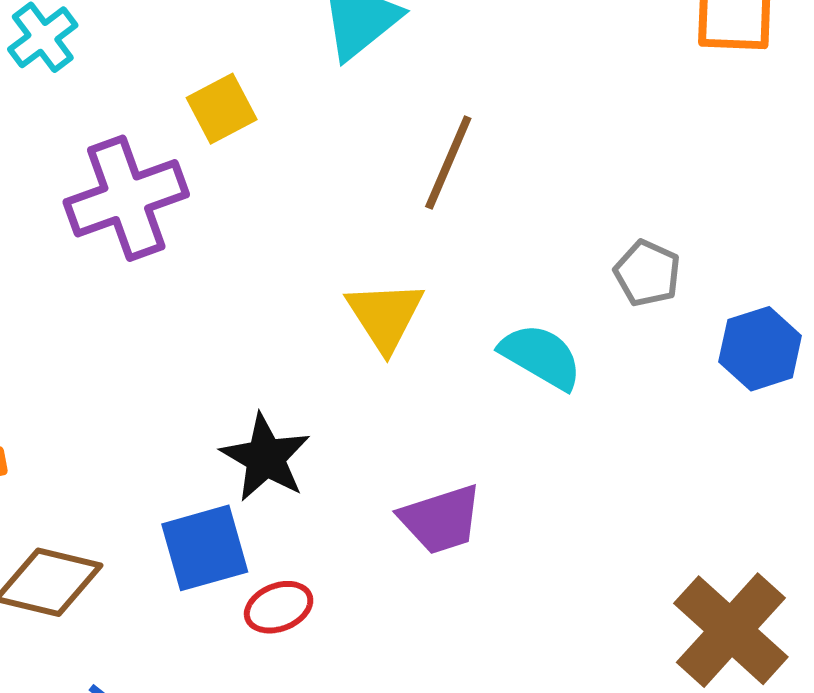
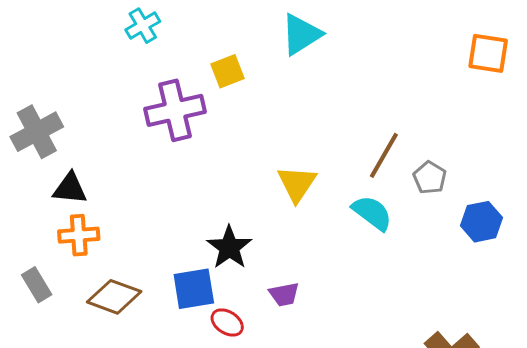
brown line: (448, 163) -> (384, 155), moved
purple trapezoid: (441, 519) -> (284, 294), moved, size x0.7
red ellipse: (279, 607) -> (227, 323), turned 48

